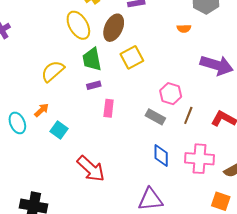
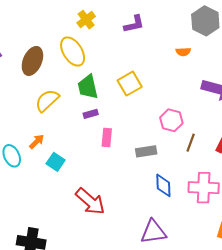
brown ellipse: (114, 28) -> (32, 61), moved
gray rectangle: (155, 117) -> (146, 151), moved, turned -36

